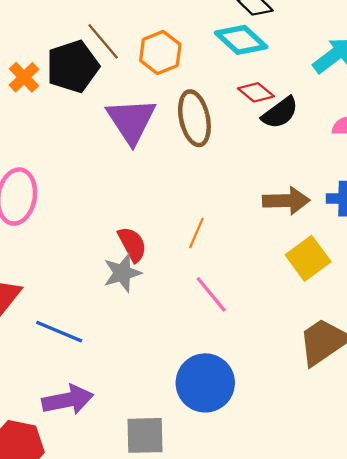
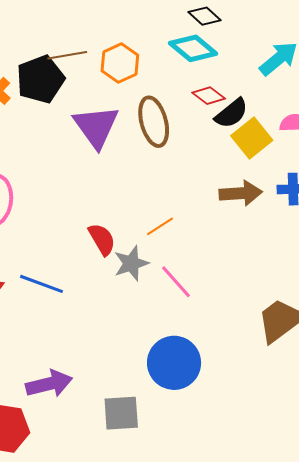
brown line: (103, 41) -> (67, 55), turned -57
orange line: (196, 233) -> (160, 226), turned 36
yellow square: (308, 258) -> (252, 138), moved
gray star: (122, 273) -> (131, 263), moved
blue line: (59, 332) -> (41, 284), moved

